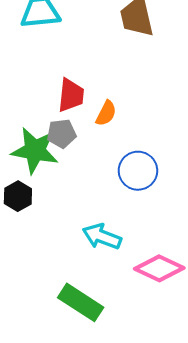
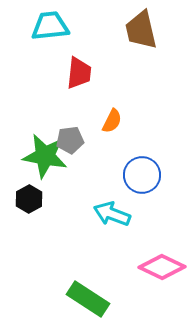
red trapezoid: (71, 95) -> (79, 73), moved
cyan arrow: (102, 237) -> (112, 214), moved

